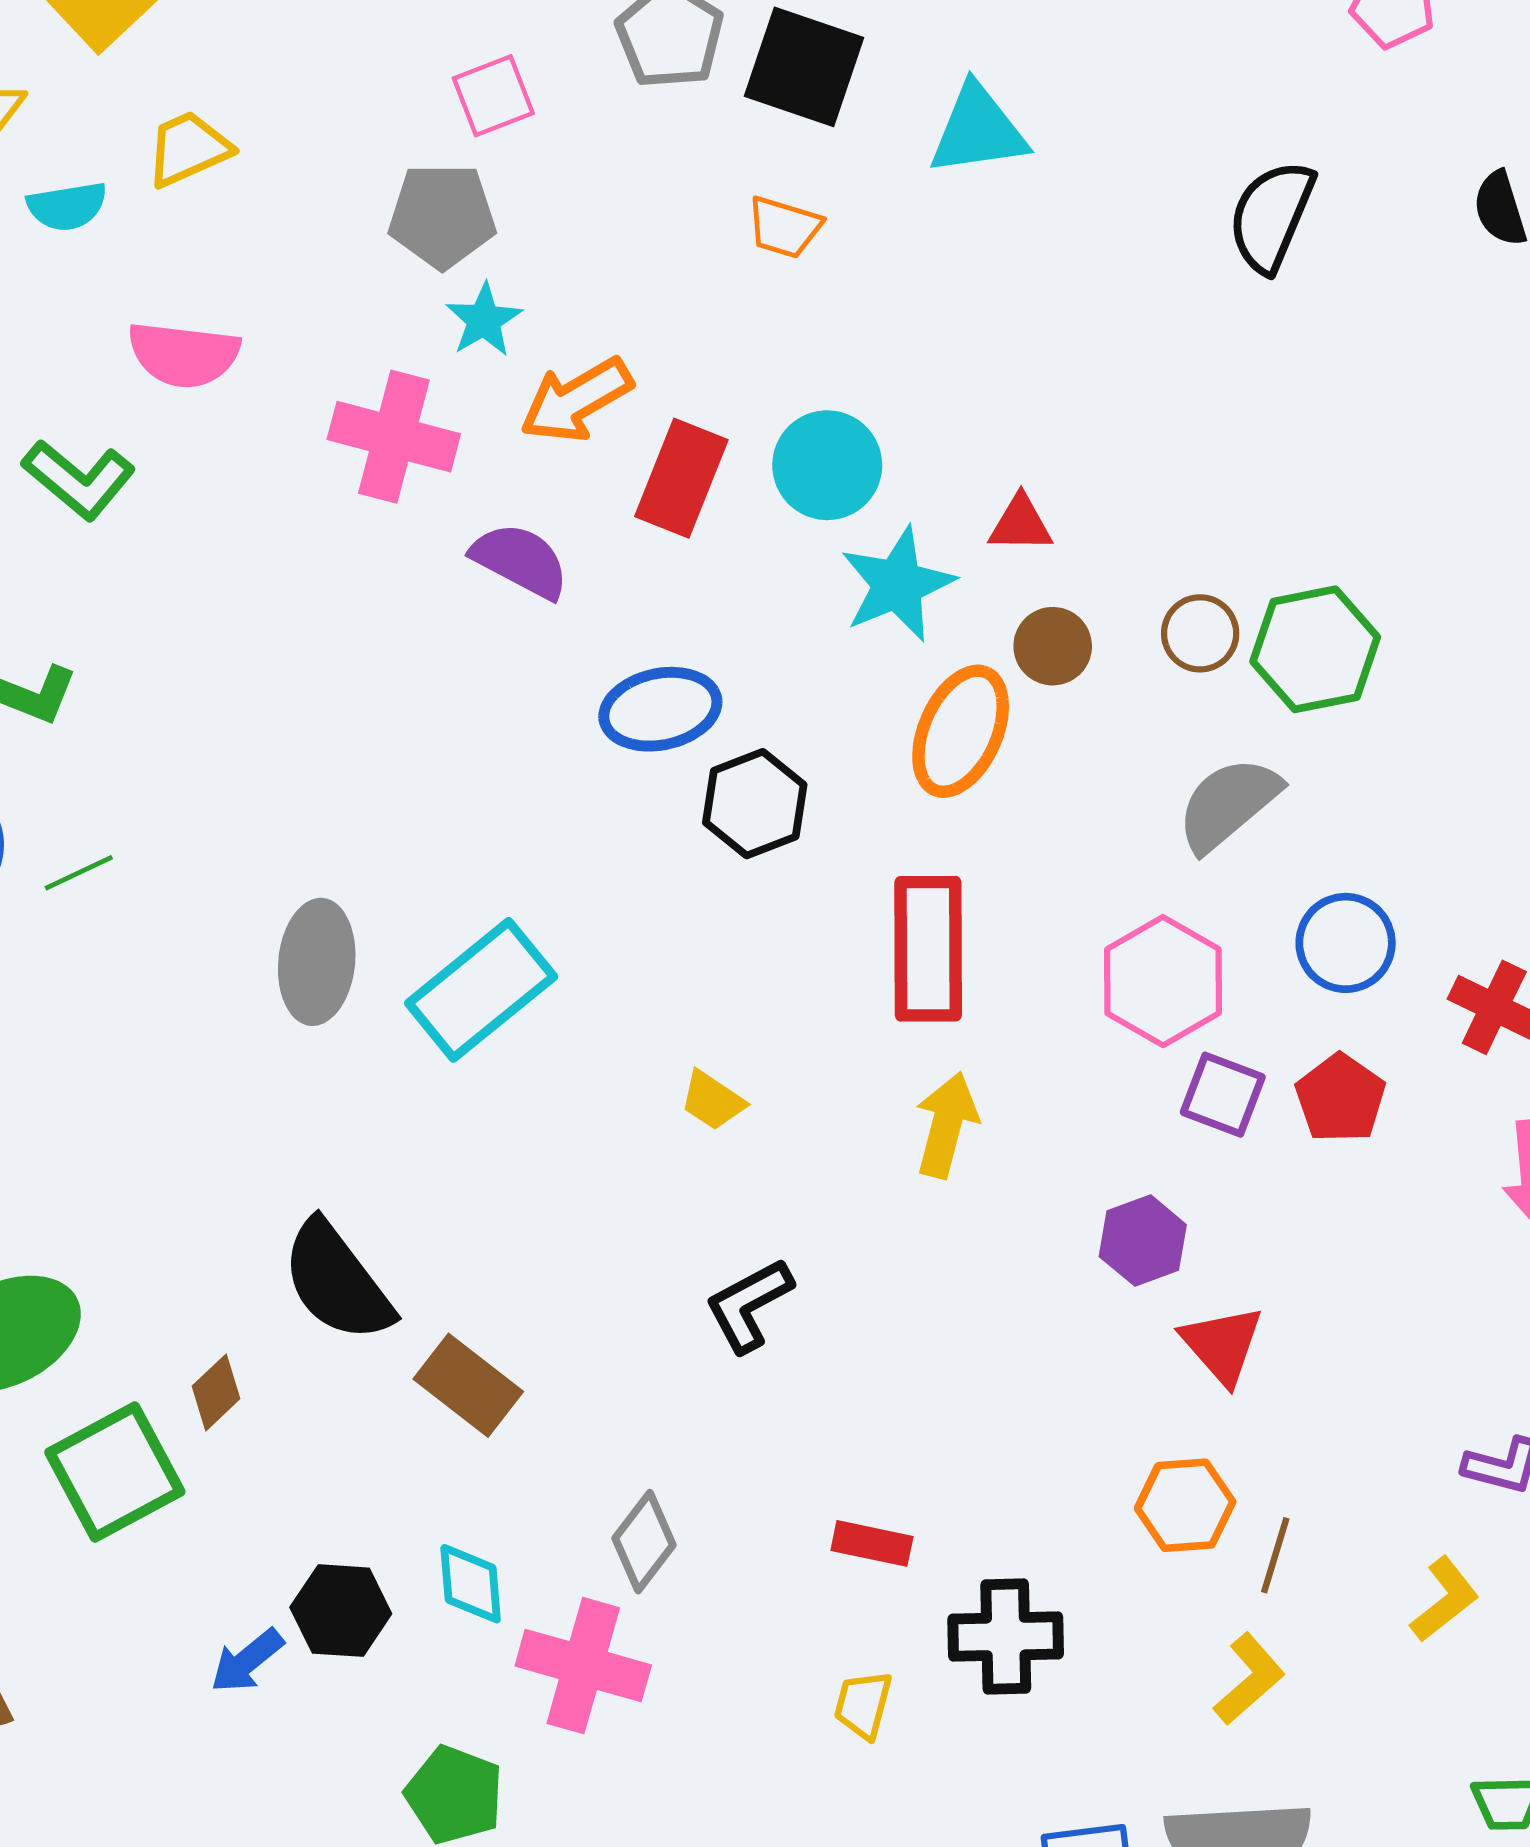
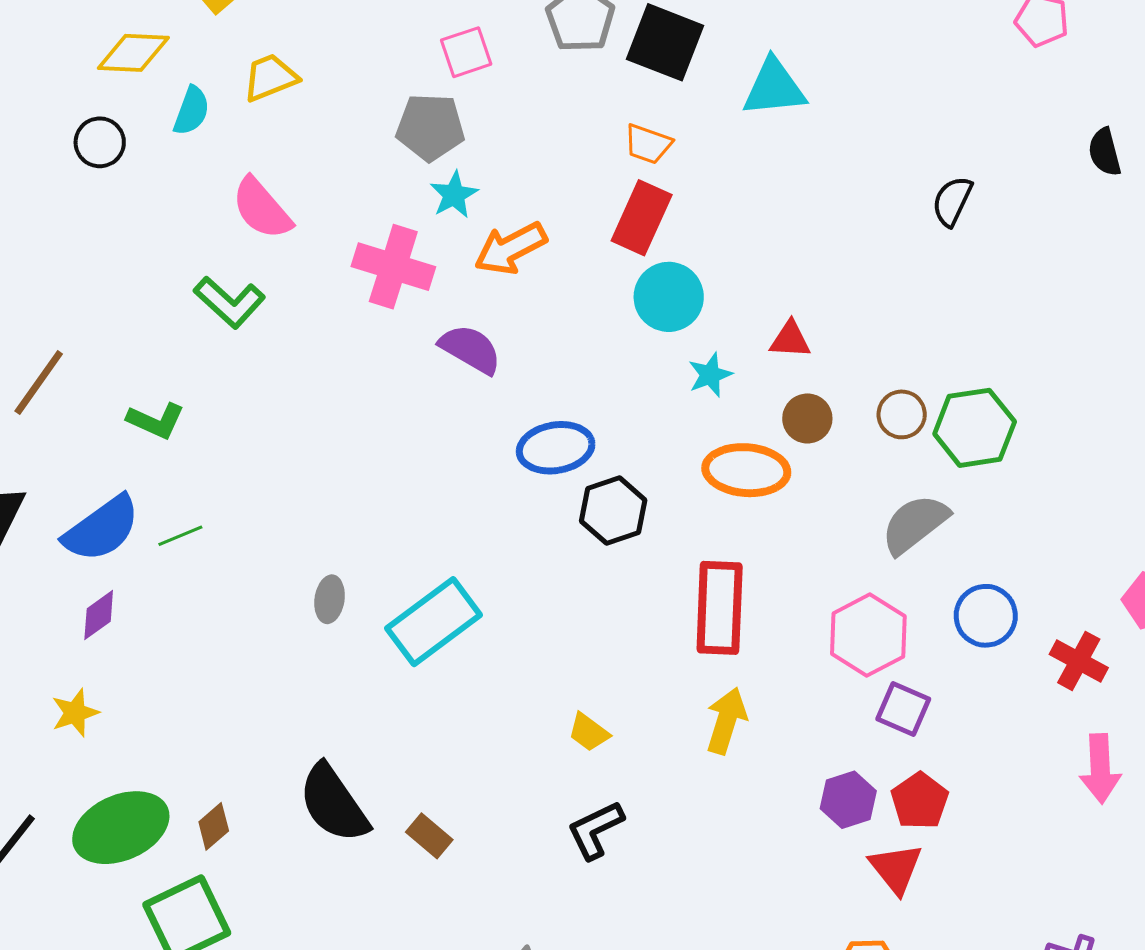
cyan semicircle: (67, 206) -> (191, 111), turned -63
black semicircle: (1271, 216) -> (952, 201), moved, size x0.7
pink semicircle: (184, 355) -> (262, 208), turned 40
red rectangle: (681, 478) -> (642, 218), moved
green L-shape: (79, 479) -> (229, 302), moved
cyan star: (897, 584) -> (710, 375), size x0.6
orange ellipse: (961, 731) -> (746, 470), turned 68
gray ellipse: (317, 962) -> (330, 599), size x0.6
red pentagon: (1340, 1098) -> (920, 801), moved
yellow trapezoid: (712, 1101) -> (589, 732), moved
brown rectangle: (468, 1385) -> (429, 836), moved, size x0.7
brown diamond: (216, 1392) -> (214, 826), moved

